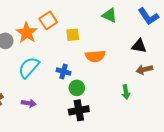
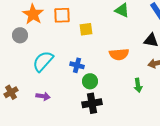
orange square: (48, 20) -> (62, 15), turned 30
orange star: (27, 33) -> (33, 14), moved
orange semicircle: (95, 56) -> (119, 54), moved

